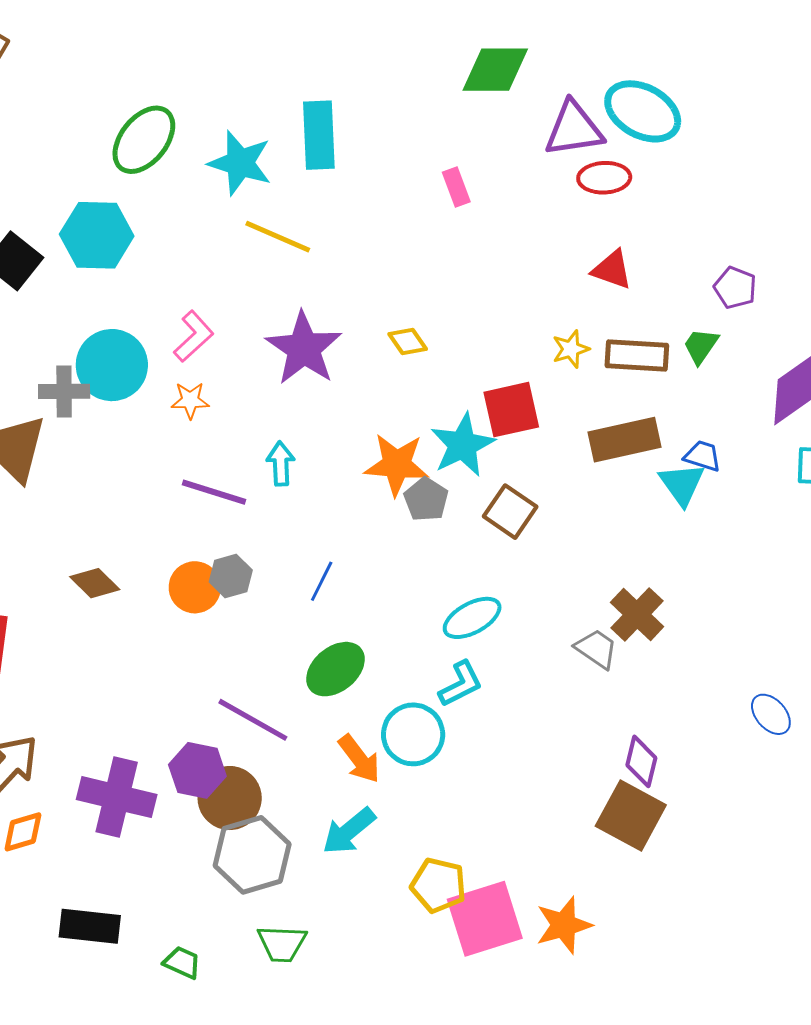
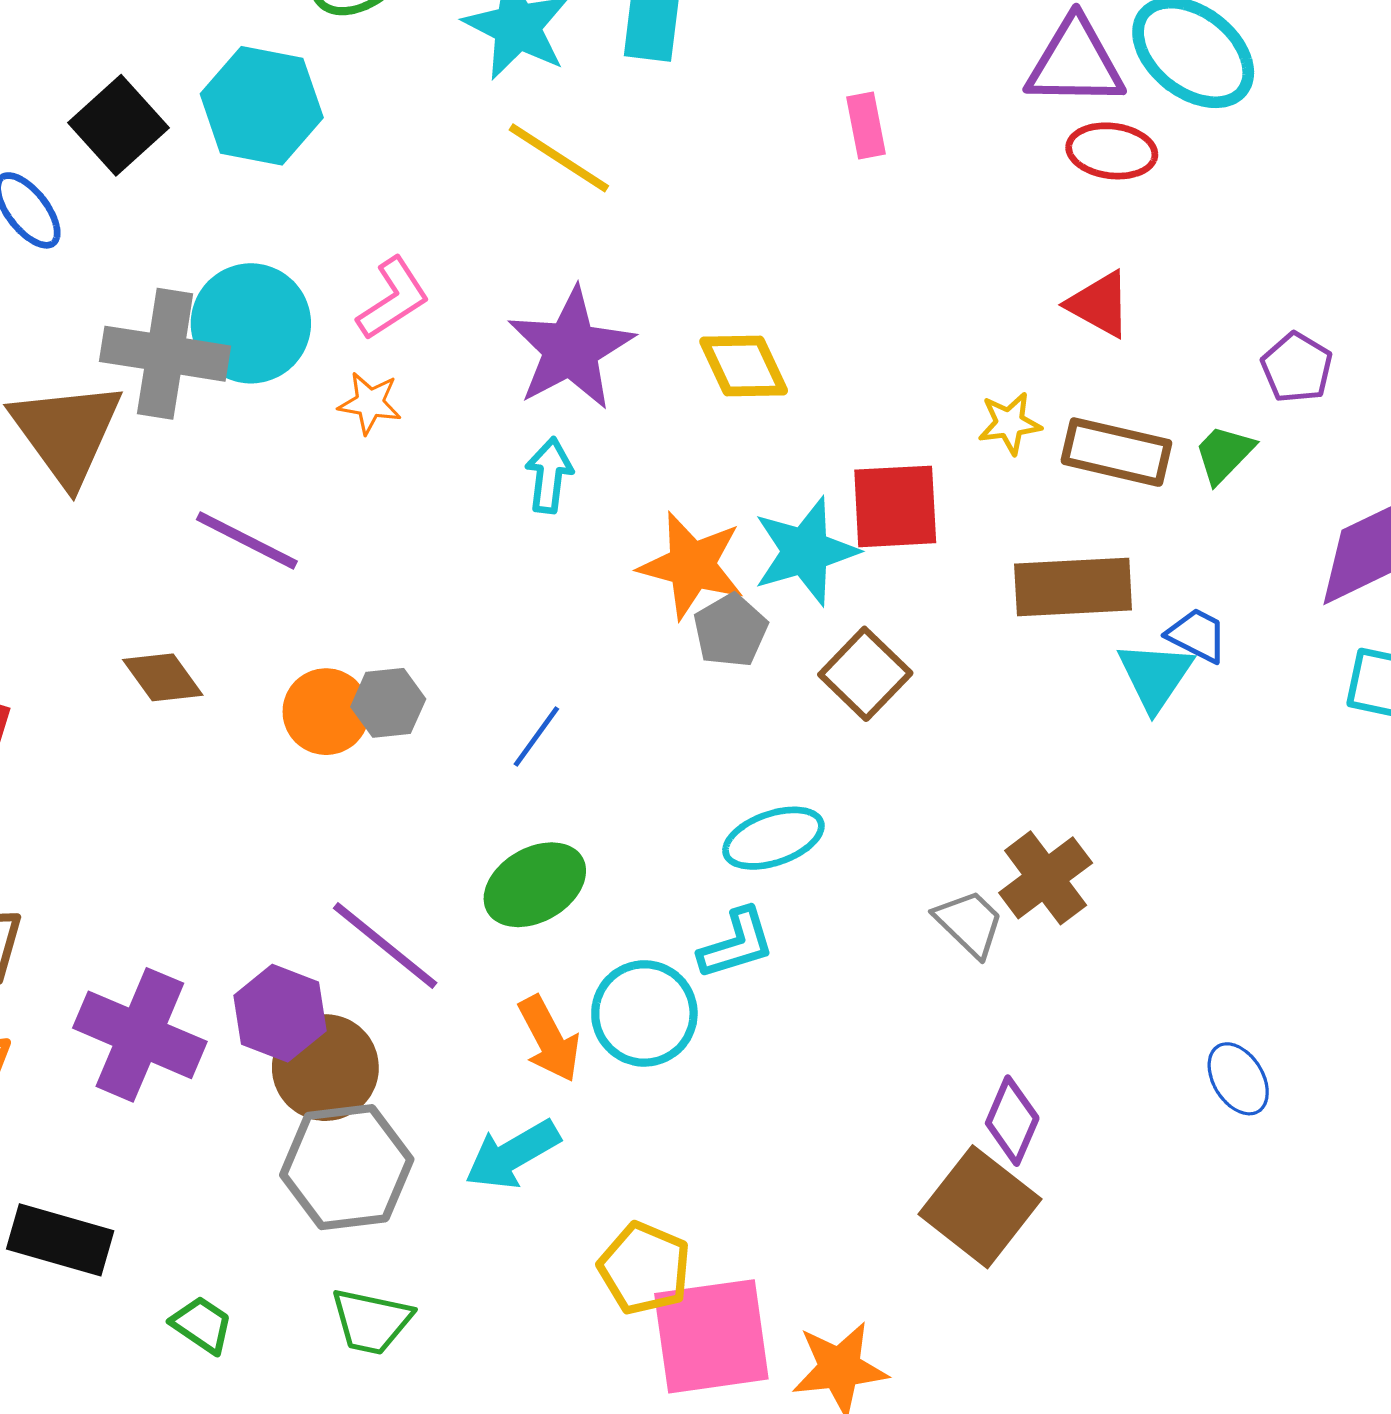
yellow diamond: (408, 341) -> (744, 366), size x1.4
gray cross: (64, 391) -> (165, 354), size x1.5
cyan arrow: (281, 464) -> (549, 475), moved
purple line: (214, 492) -> (247, 540), moved

